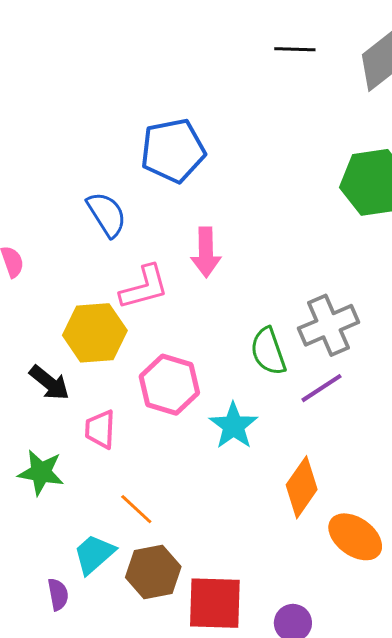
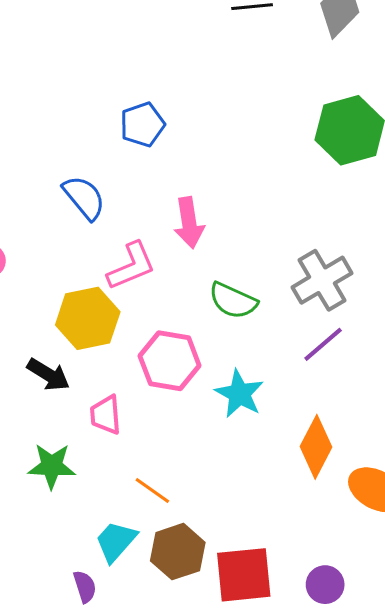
blue pentagon: (173, 150) -> (142, 125), size x0.7
green semicircle: (268, 351) -> (233, 301), moved, turned -39

